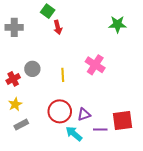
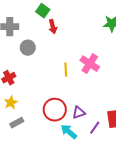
gray circle: (32, 69) -> (28, 48), moved
yellow line: (63, 75) -> (66, 70), moved
purple line: (100, 130) -> (95, 128), turned -56

